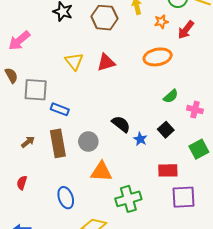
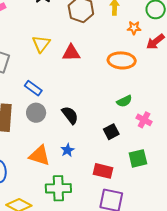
blue rectangle: (60, 109) -> (33, 88), moved
blue star: (140, 139) -> (67, 150), moved
gray circle: (88, 142) -> (36, 113), moved

